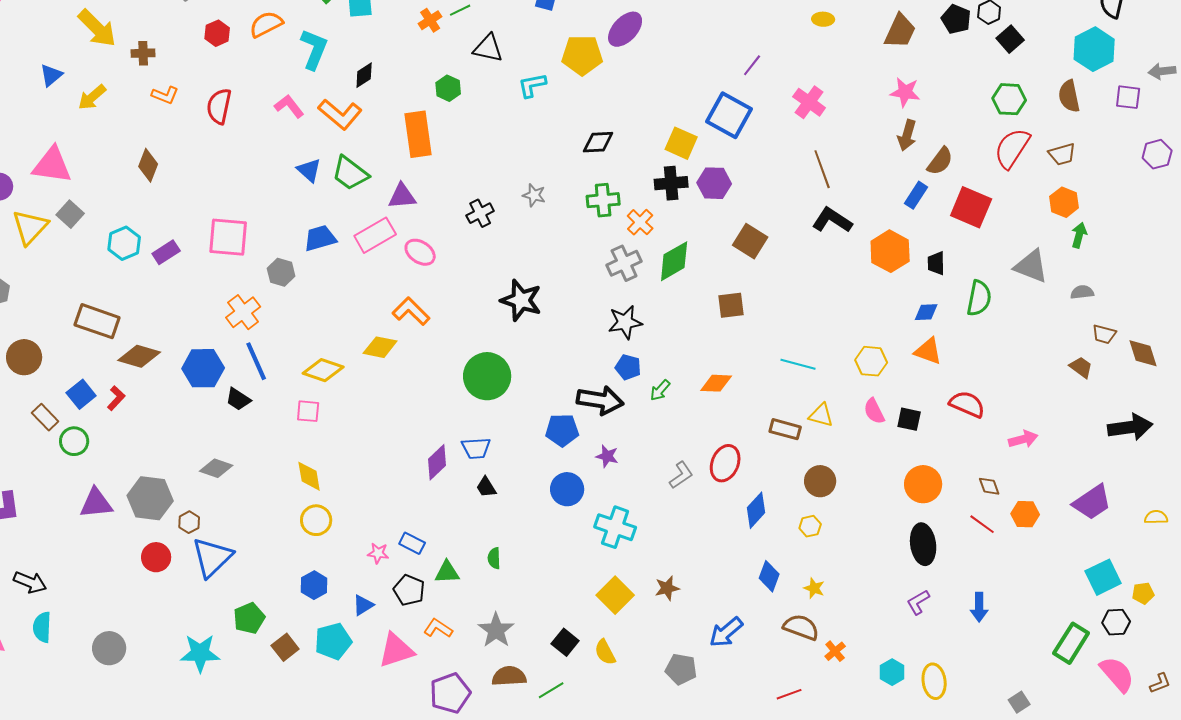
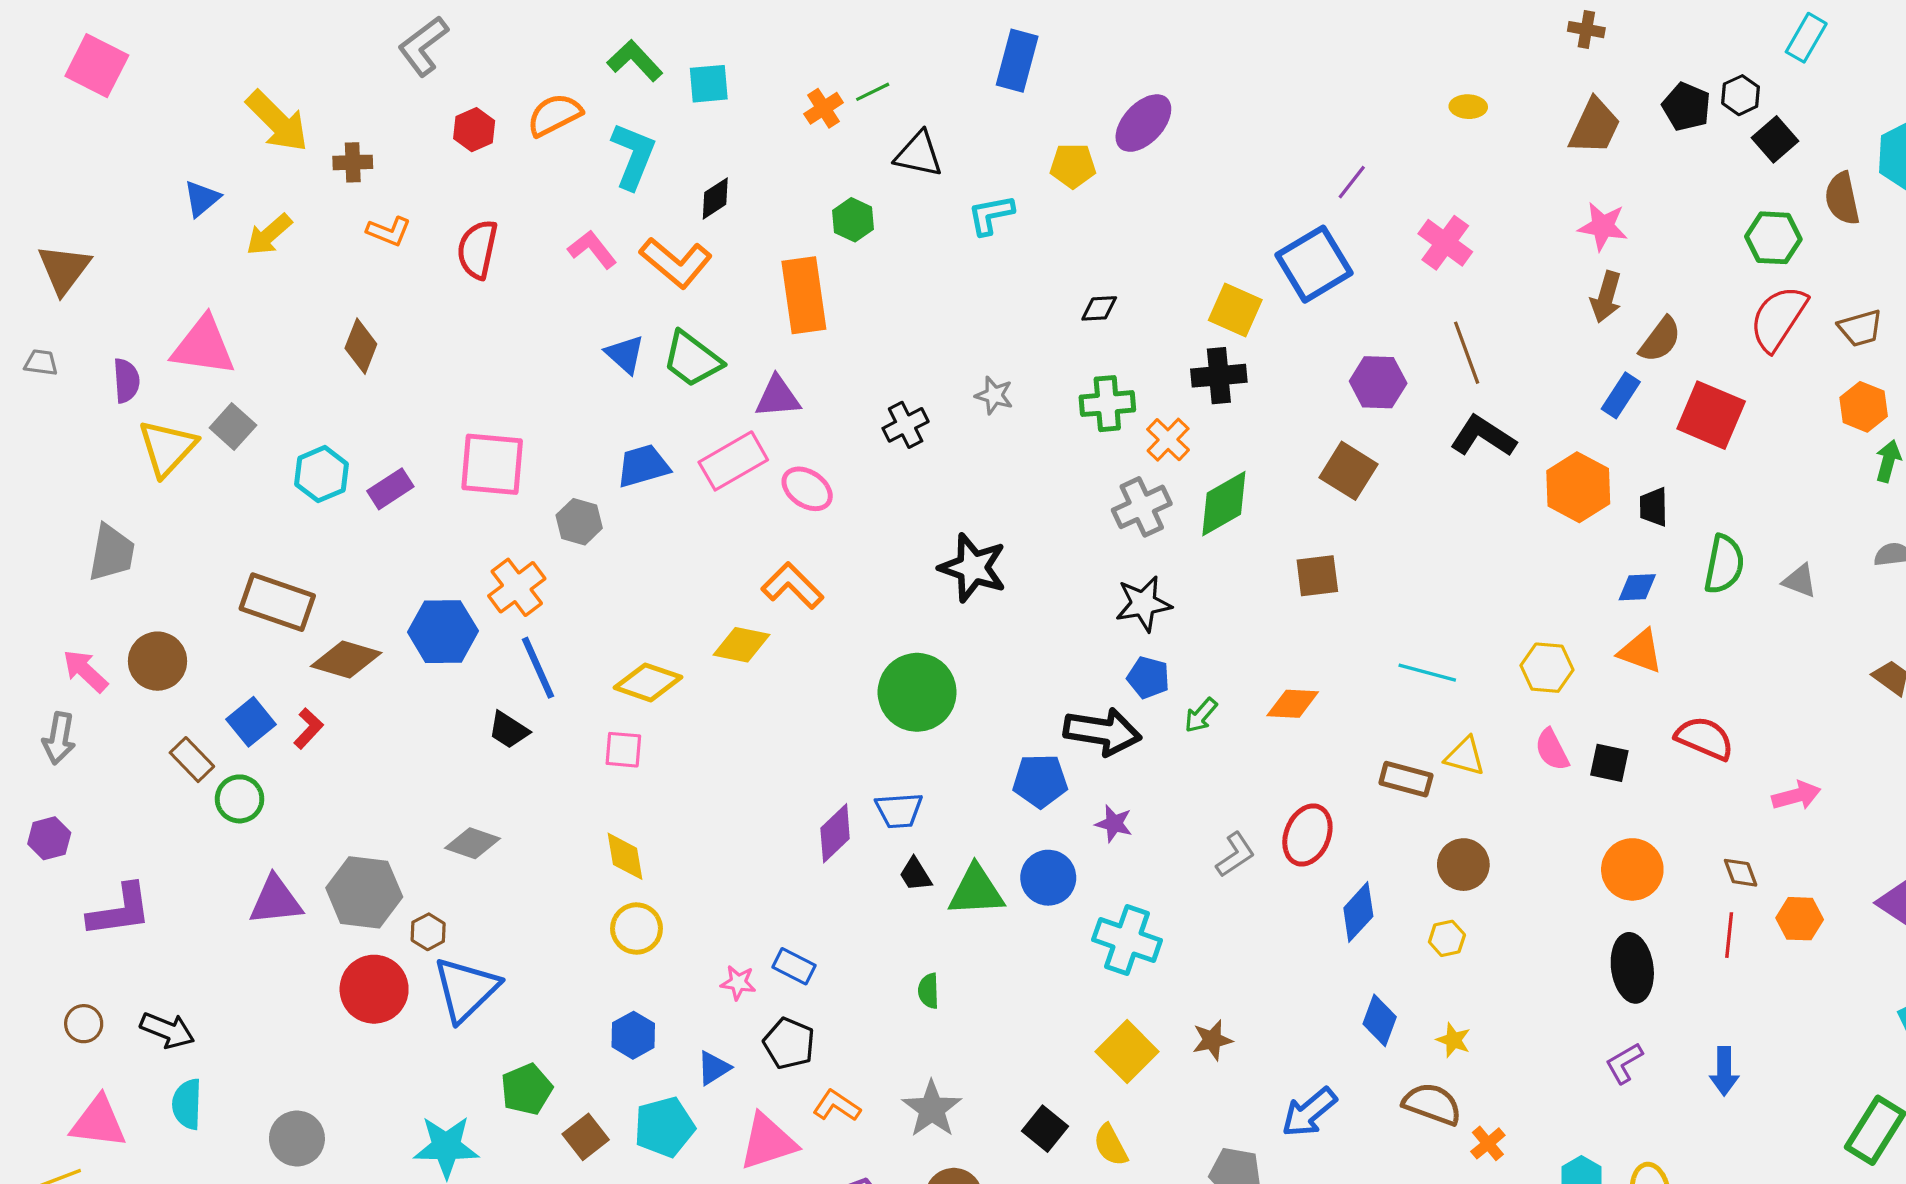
yellow pentagon: (582, 55) -> (1073, 166), size x0.7
brown semicircle: (1069, 96) -> (1842, 198), moved
blue square: (729, 115) -> (1314, 264), turned 30
black diamond: (598, 142) -> (1099, 308), size x0.7
purple hexagon: (714, 183) -> (1378, 382), moved
gray triangle: (1031, 266) -> (1800, 581), moved, size x0.6
blue hexagon: (203, 368) -> (443, 632), moved
red line: (982, 524) -> (1729, 935), turned 60
red circle: (156, 557) -> (374, 989), size x1.4
green triangle: (447, 572) -> (976, 891), moved, size x1.4

